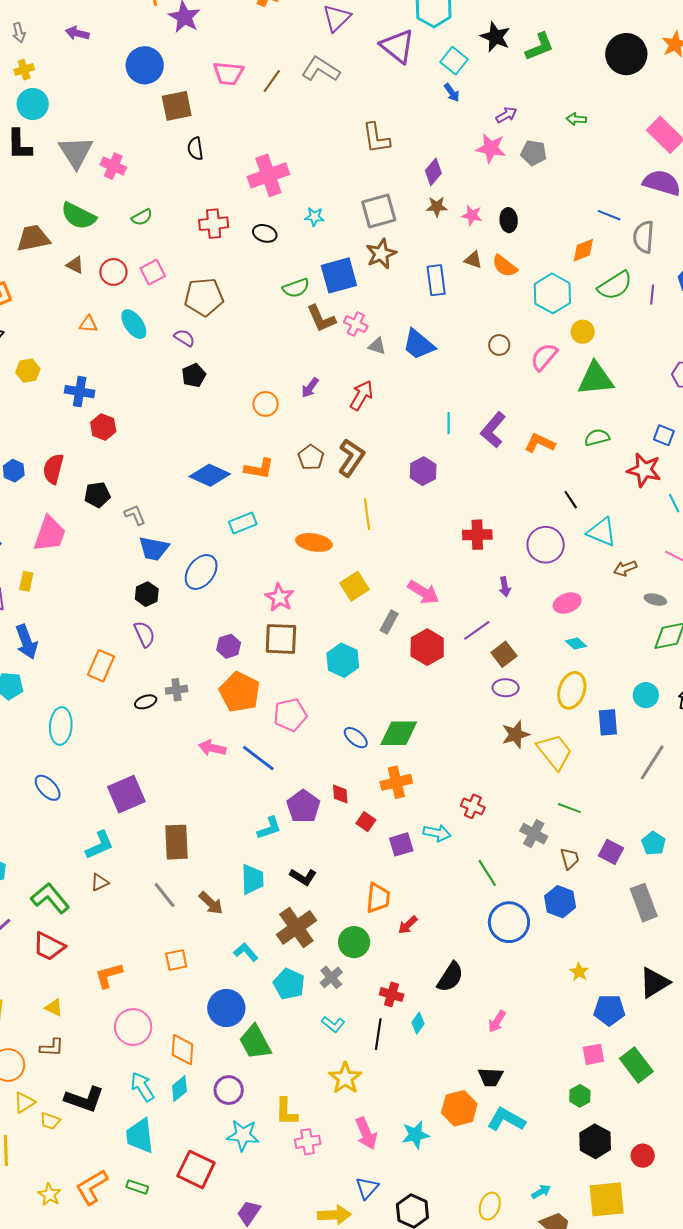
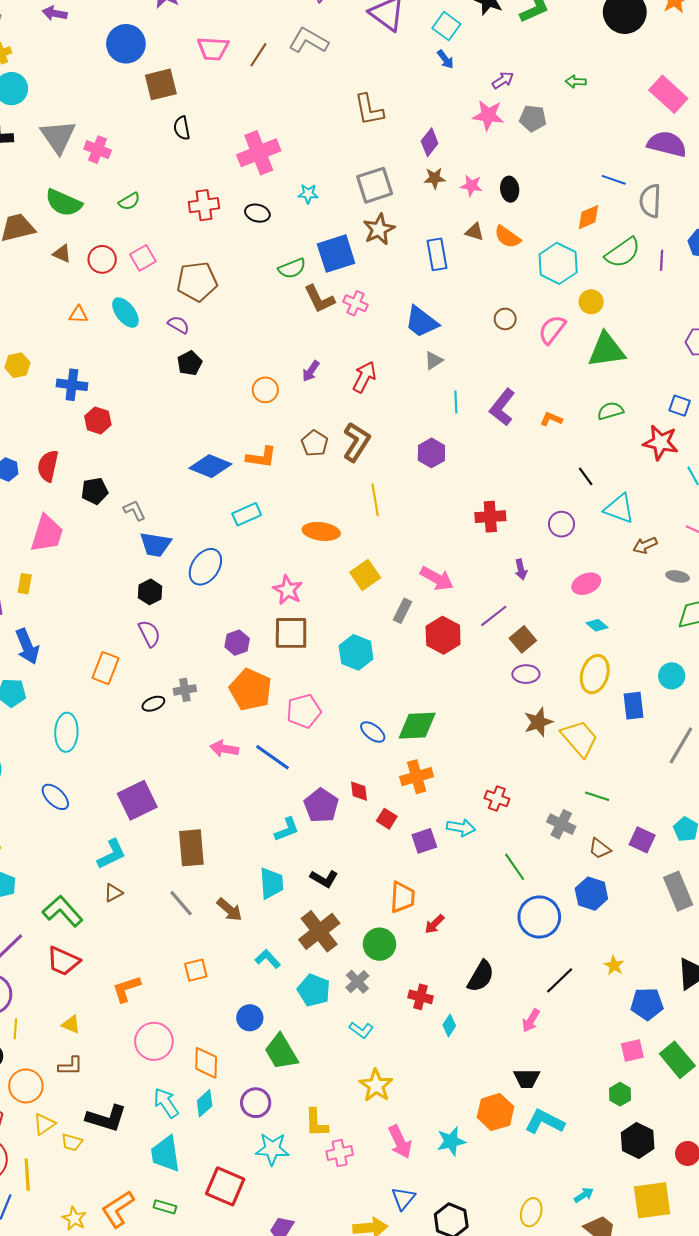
gray triangle: (377, 346) -> (434, 360), moved, turned -48
orange L-shape: (540, 443) -> (551, 419), size x0.7
purple circle: (546, 545) -> (561, 524), size x0.7
brown trapezoid: (570, 859) -> (600, 849), turned 145
blue circle: (226, 1008) -> (250, 1018), size x0.7
black line: (378, 1034) -> (560, 980), moved, turned 40

